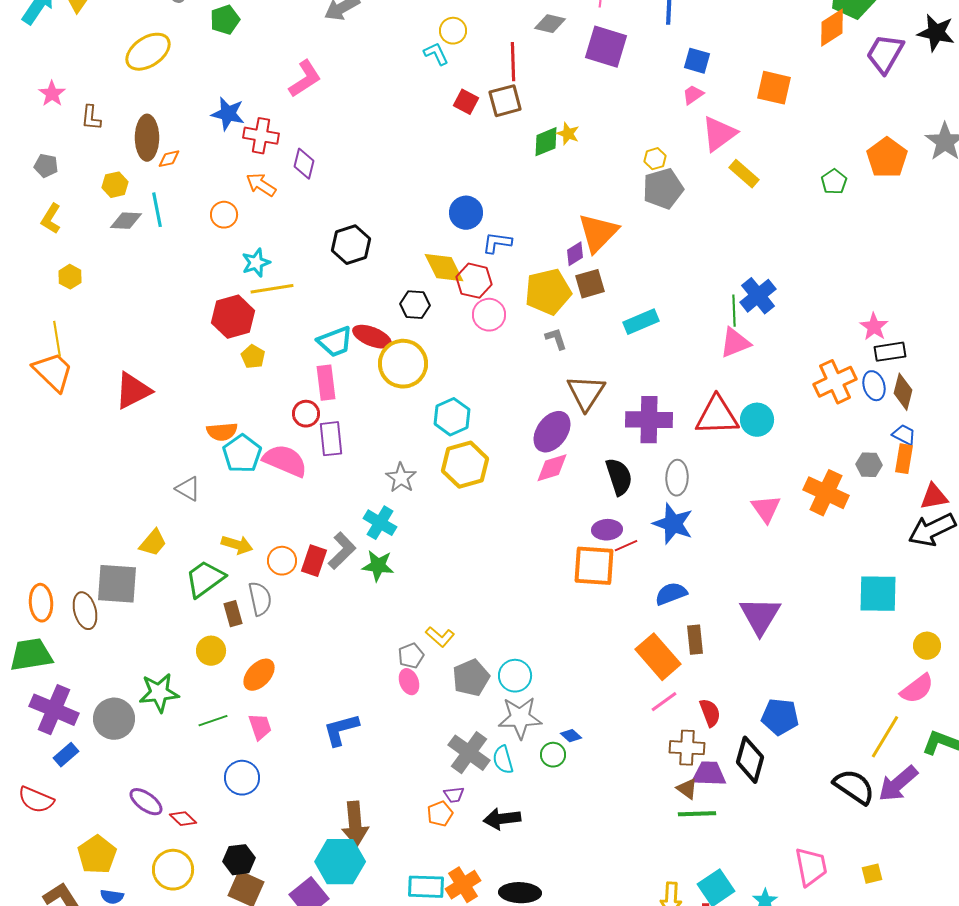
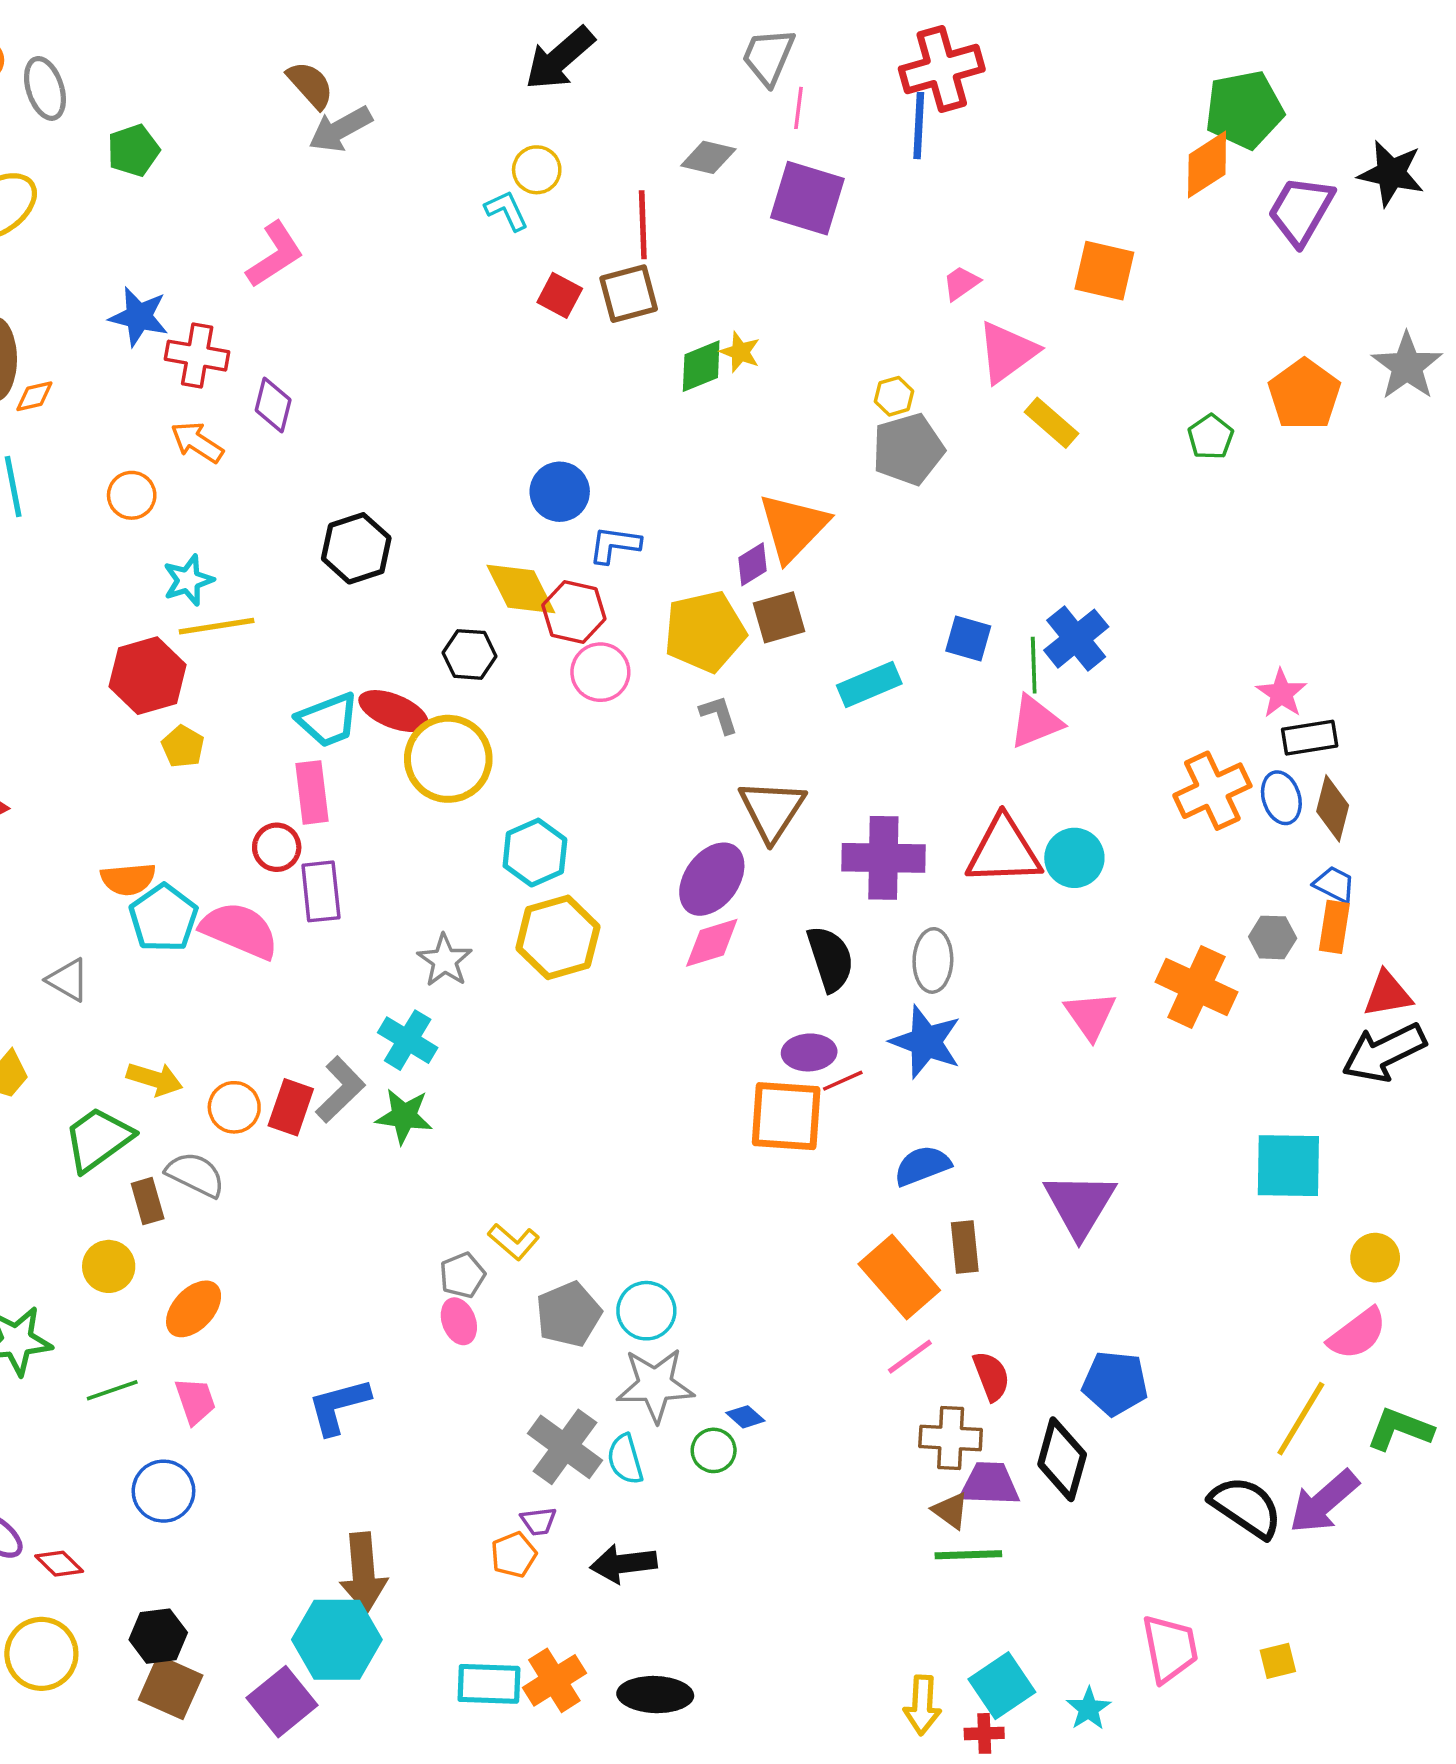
blue square: (697, 61) -> (968, 639), moved
gray semicircle: (260, 599) -> (195, 1174), turned -52

